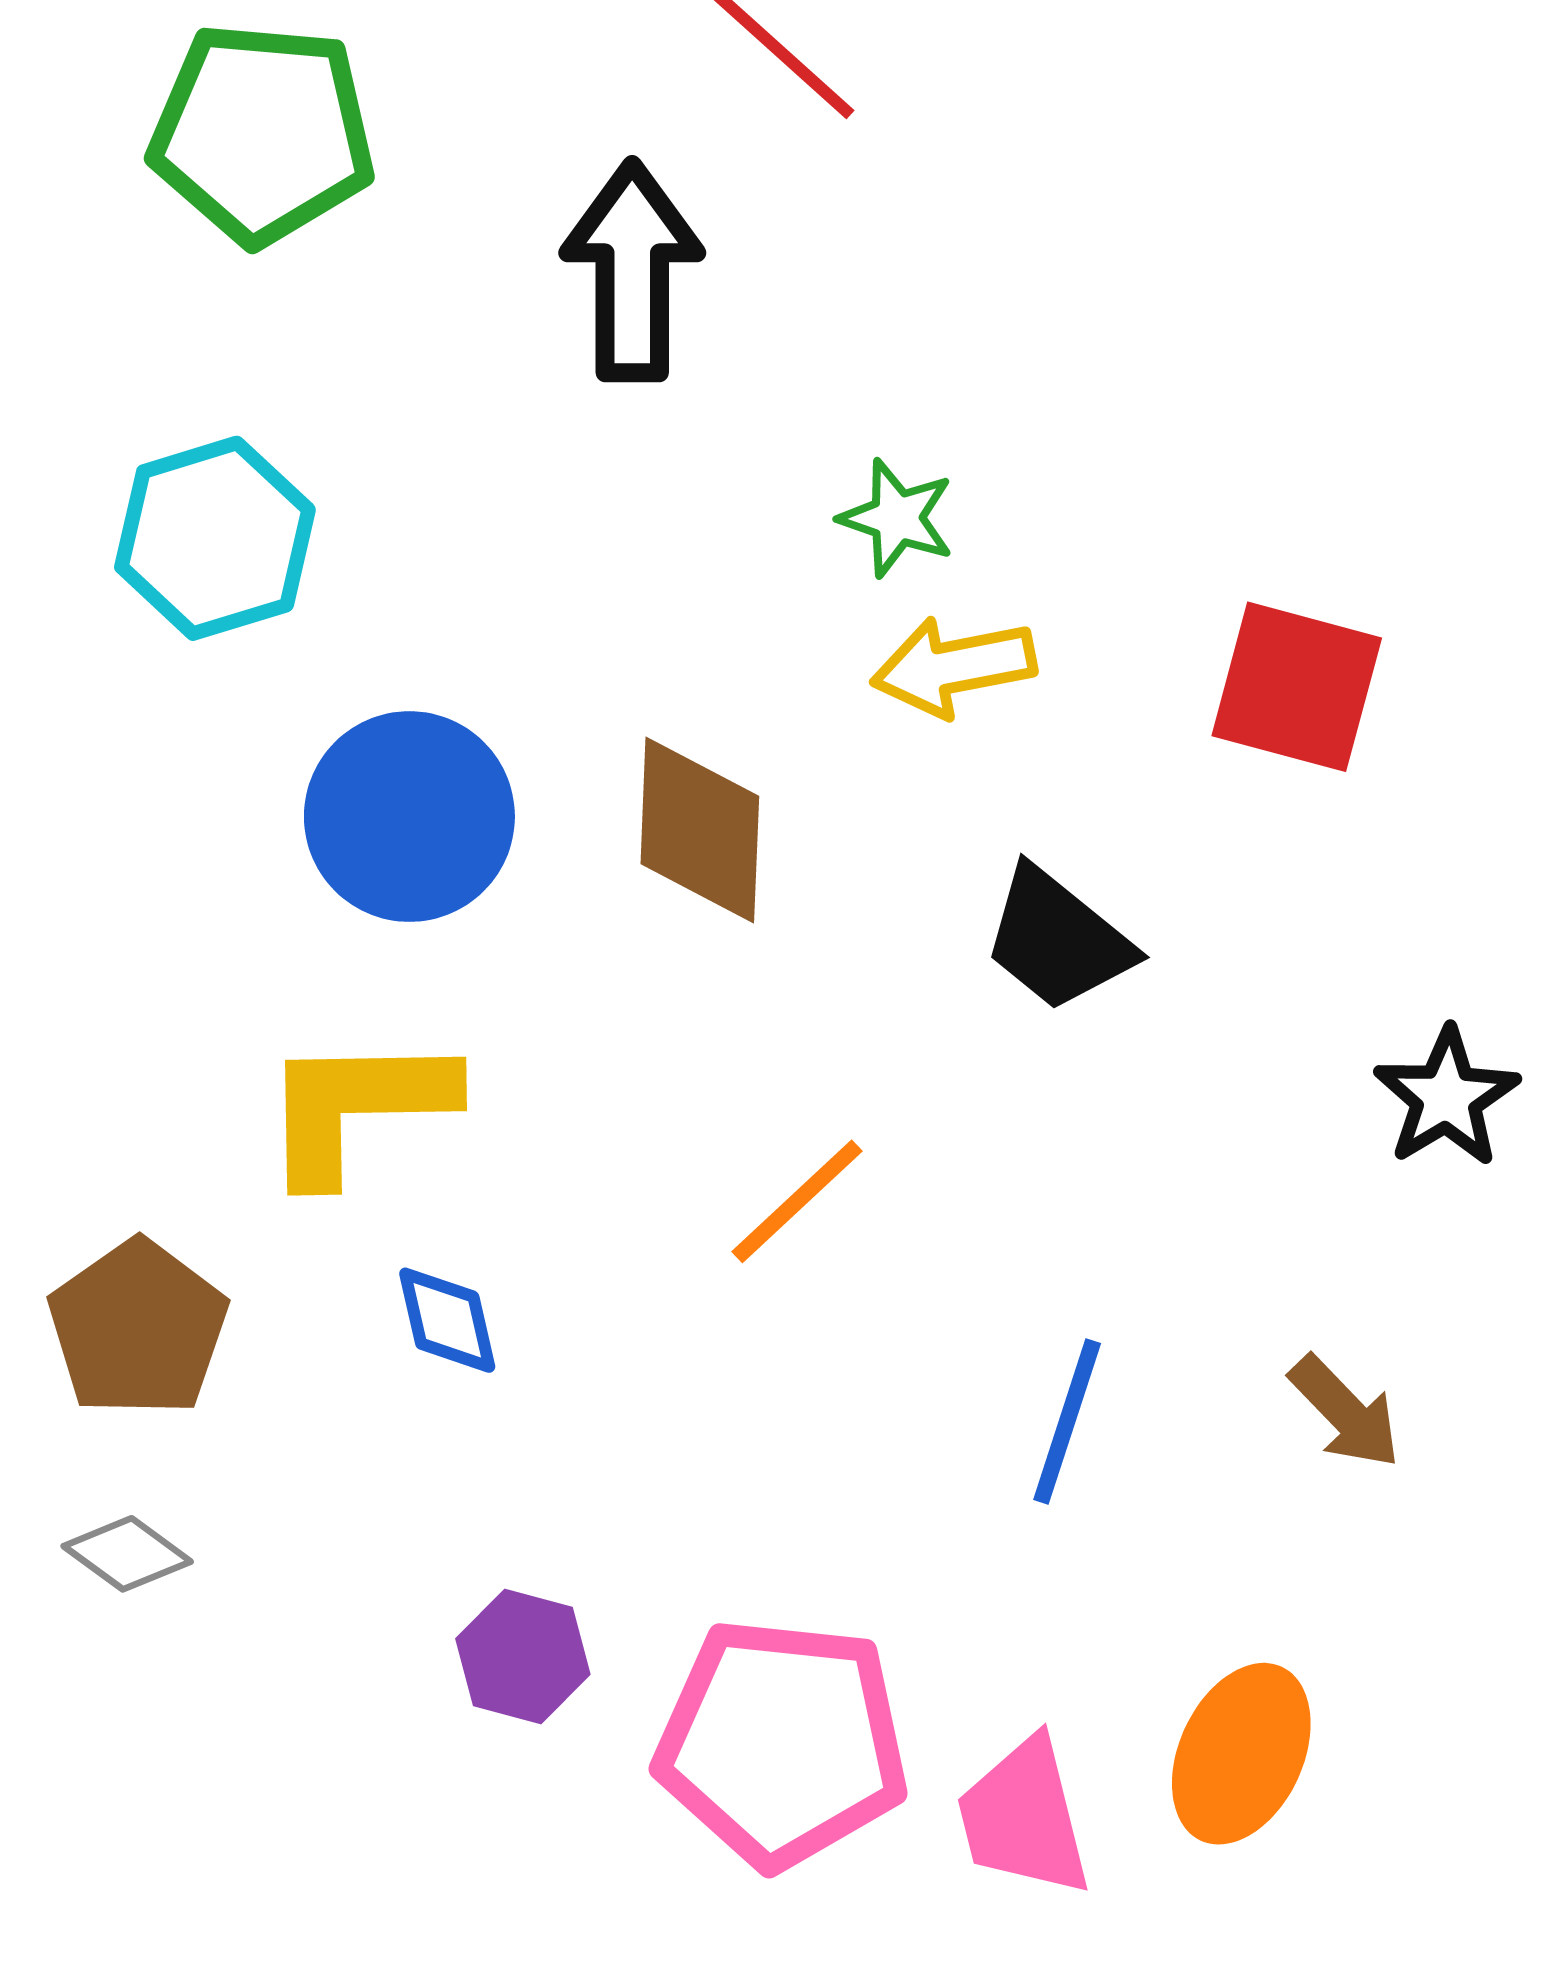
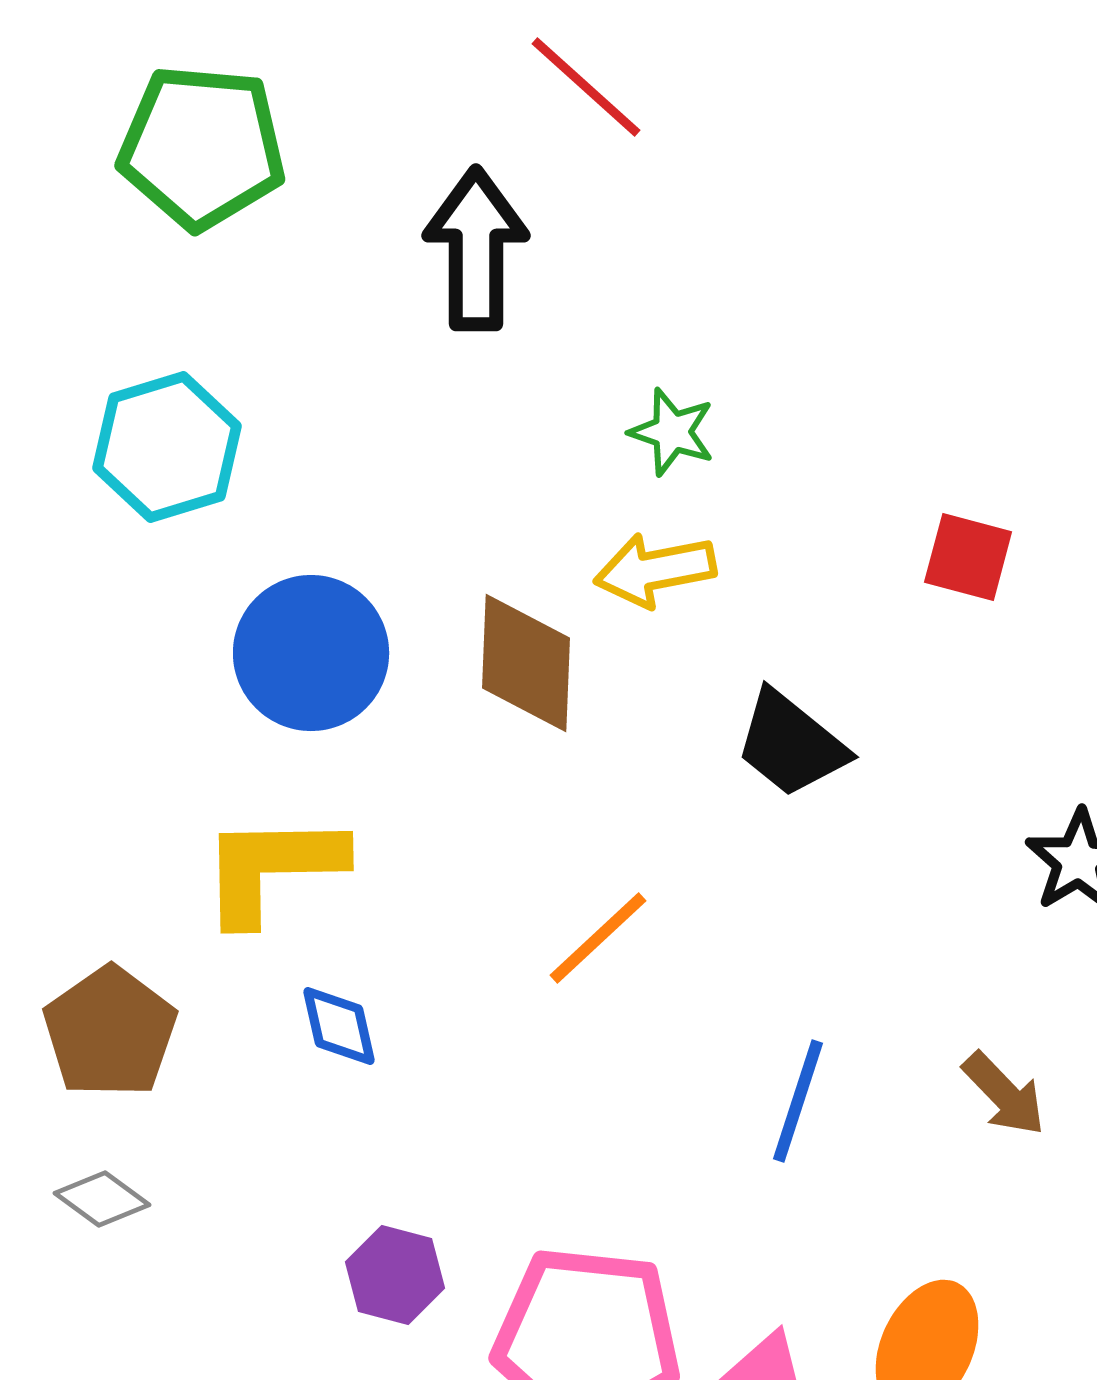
yellow arrow: (954, 667) -> (655, 570), moved
red square: (1297, 687) -> (968, 557), size x0.7

